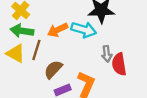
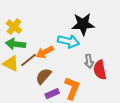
orange arrow: (58, 30) -> (45, 52), moved
brown line: (36, 50) -> (29, 60), turned 36

